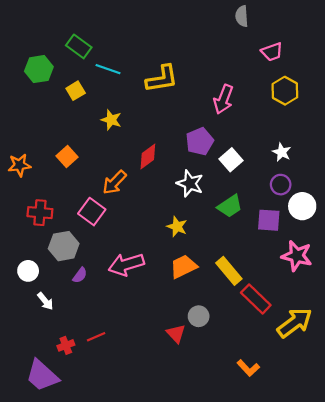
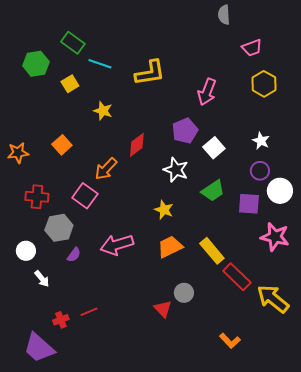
yellow arrow: (295, 323) -> (273, 299), turned -104

